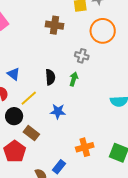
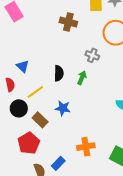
brown rectangle: (31, 133) -> (40, 120), moved
red pentagon: (15, 151) -> (29, 143), moved

